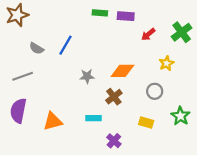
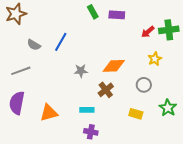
green rectangle: (100, 13) -> (93, 12), turned 56
green cross: (182, 32) -> (169, 30), turned 30
red arrow: (148, 34) -> (148, 32), moved
purple cross: (114, 141) -> (91, 132), moved, turned -32

